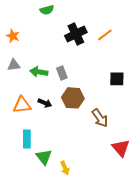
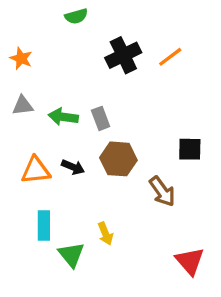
black square: (117, 79) -> (190, 149), moved
red triangle: (121, 148) -> (190, 261), moved
yellow arrow: (65, 168) -> (105, 234), moved

